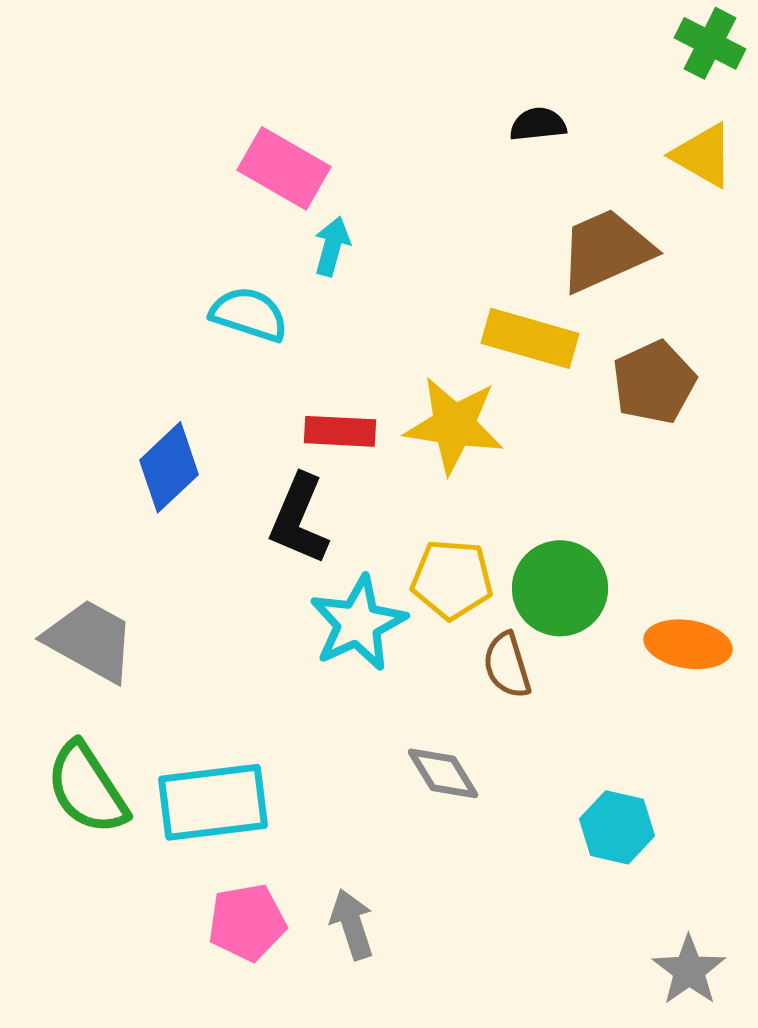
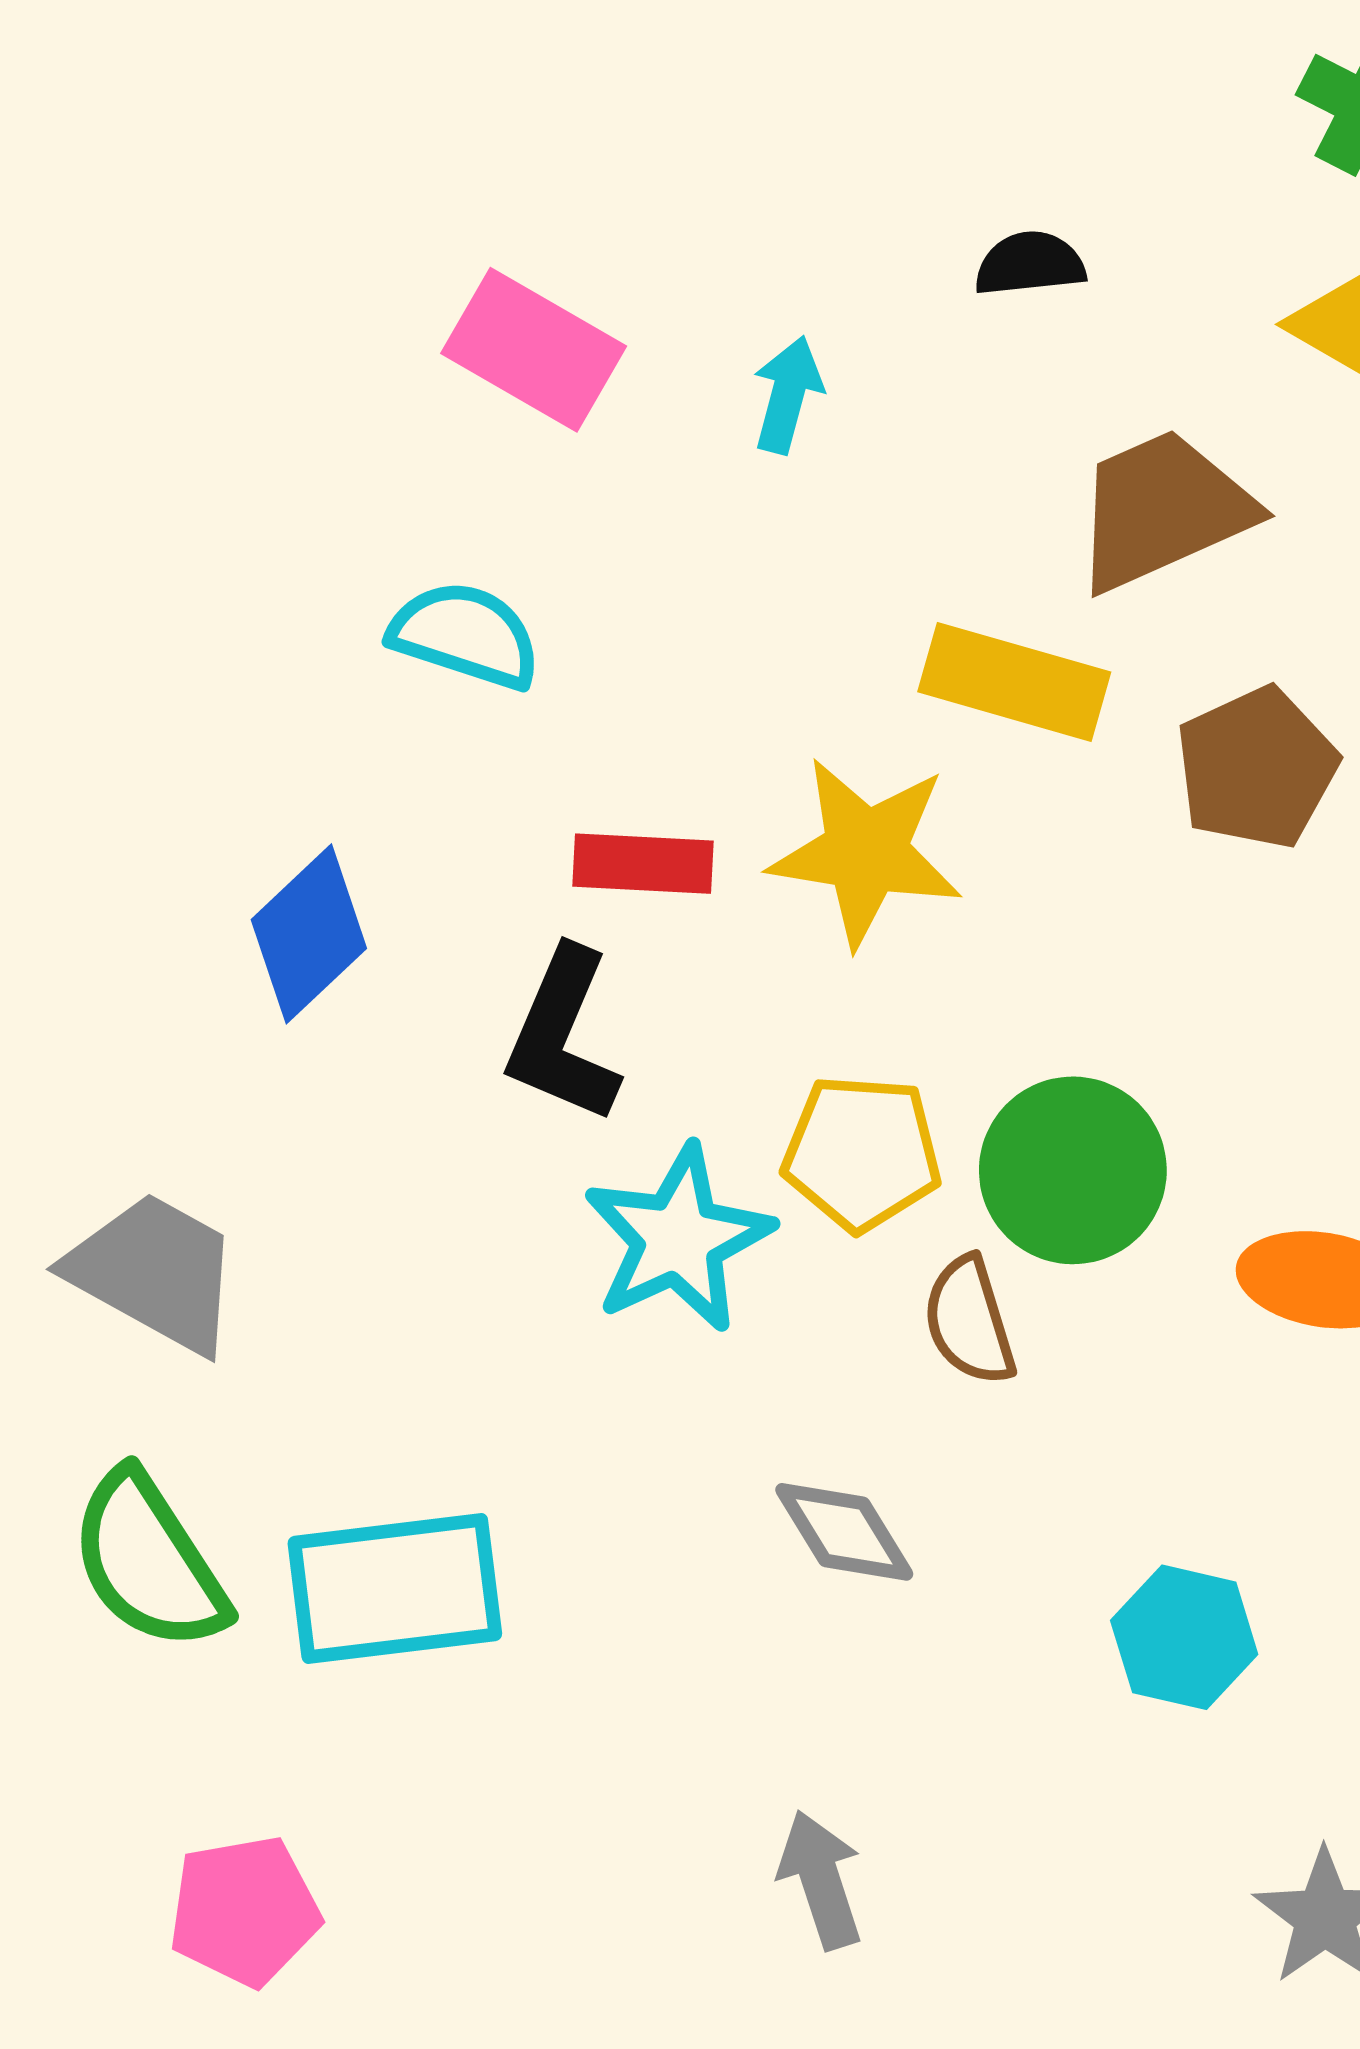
cyan arrow: (332, 246) -> (788, 395), moved
pink pentagon: (247, 922) -> (244, 1911), moved
gray arrow: (352, 924) -> (821, 1880), moved

